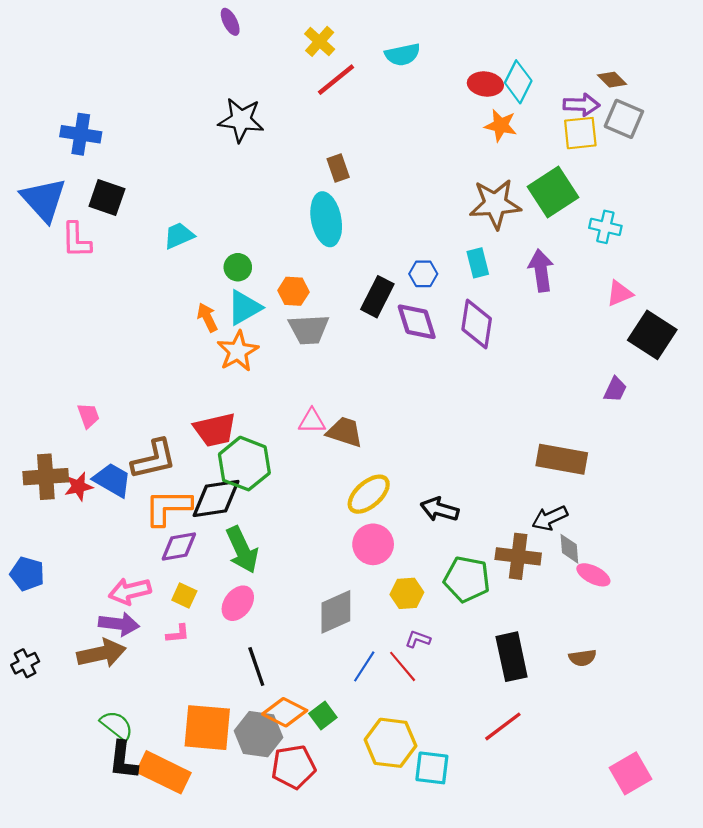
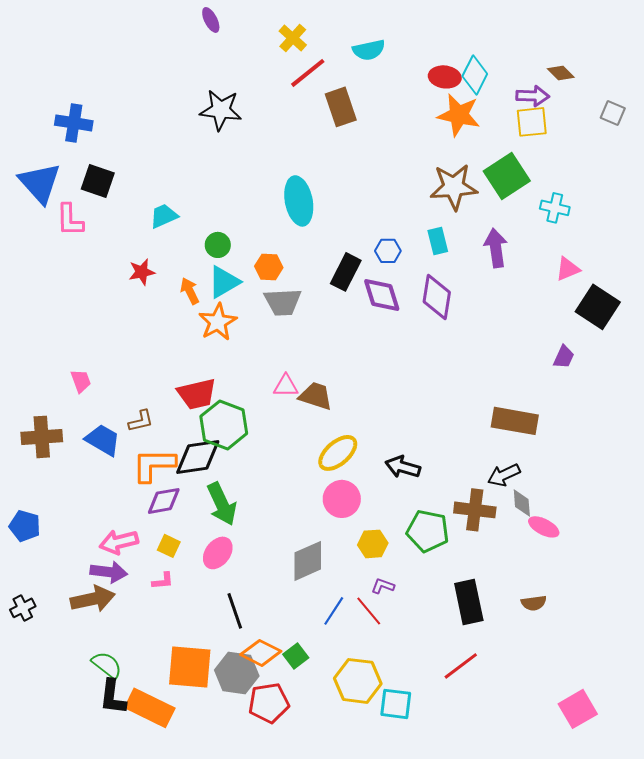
gray square: (624, 119) -> (613, 113), moved, size x0.7
orange star: (501, 125) -> (459, 115), size x1.4
brown rectangle: (338, 168) -> (341, 107), moved, size x1.5
brown L-shape: (154, 459) -> (141, 421), size x0.6
red star: (79, 486) -> (142, 272), moved

